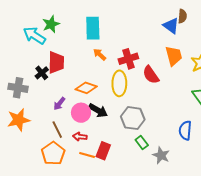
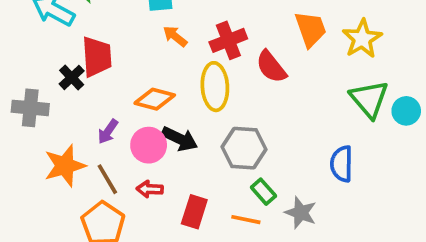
orange star: (19, 120) -> (65, 166), moved
orange line: (87, 155) -> (246, 220), moved

